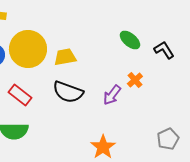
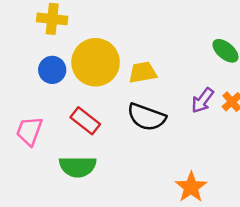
purple arrow: (112, 95) -> (203, 100), moved

